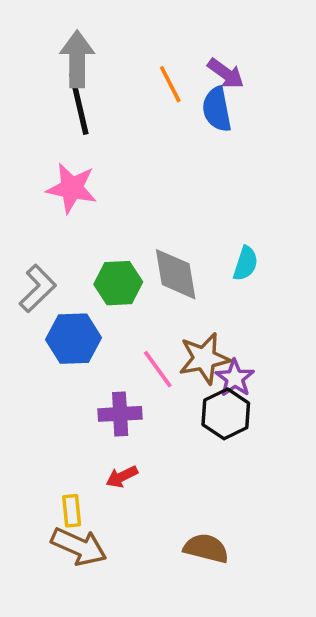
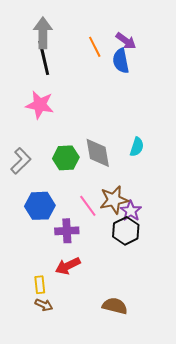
blue hexagon: (73, 339) -> (40, 206), moved
red arrow: (122, 477) -> (68, 266), size x1.4
brown arrow: (79, 547) -> (44, 305), size x0.6

